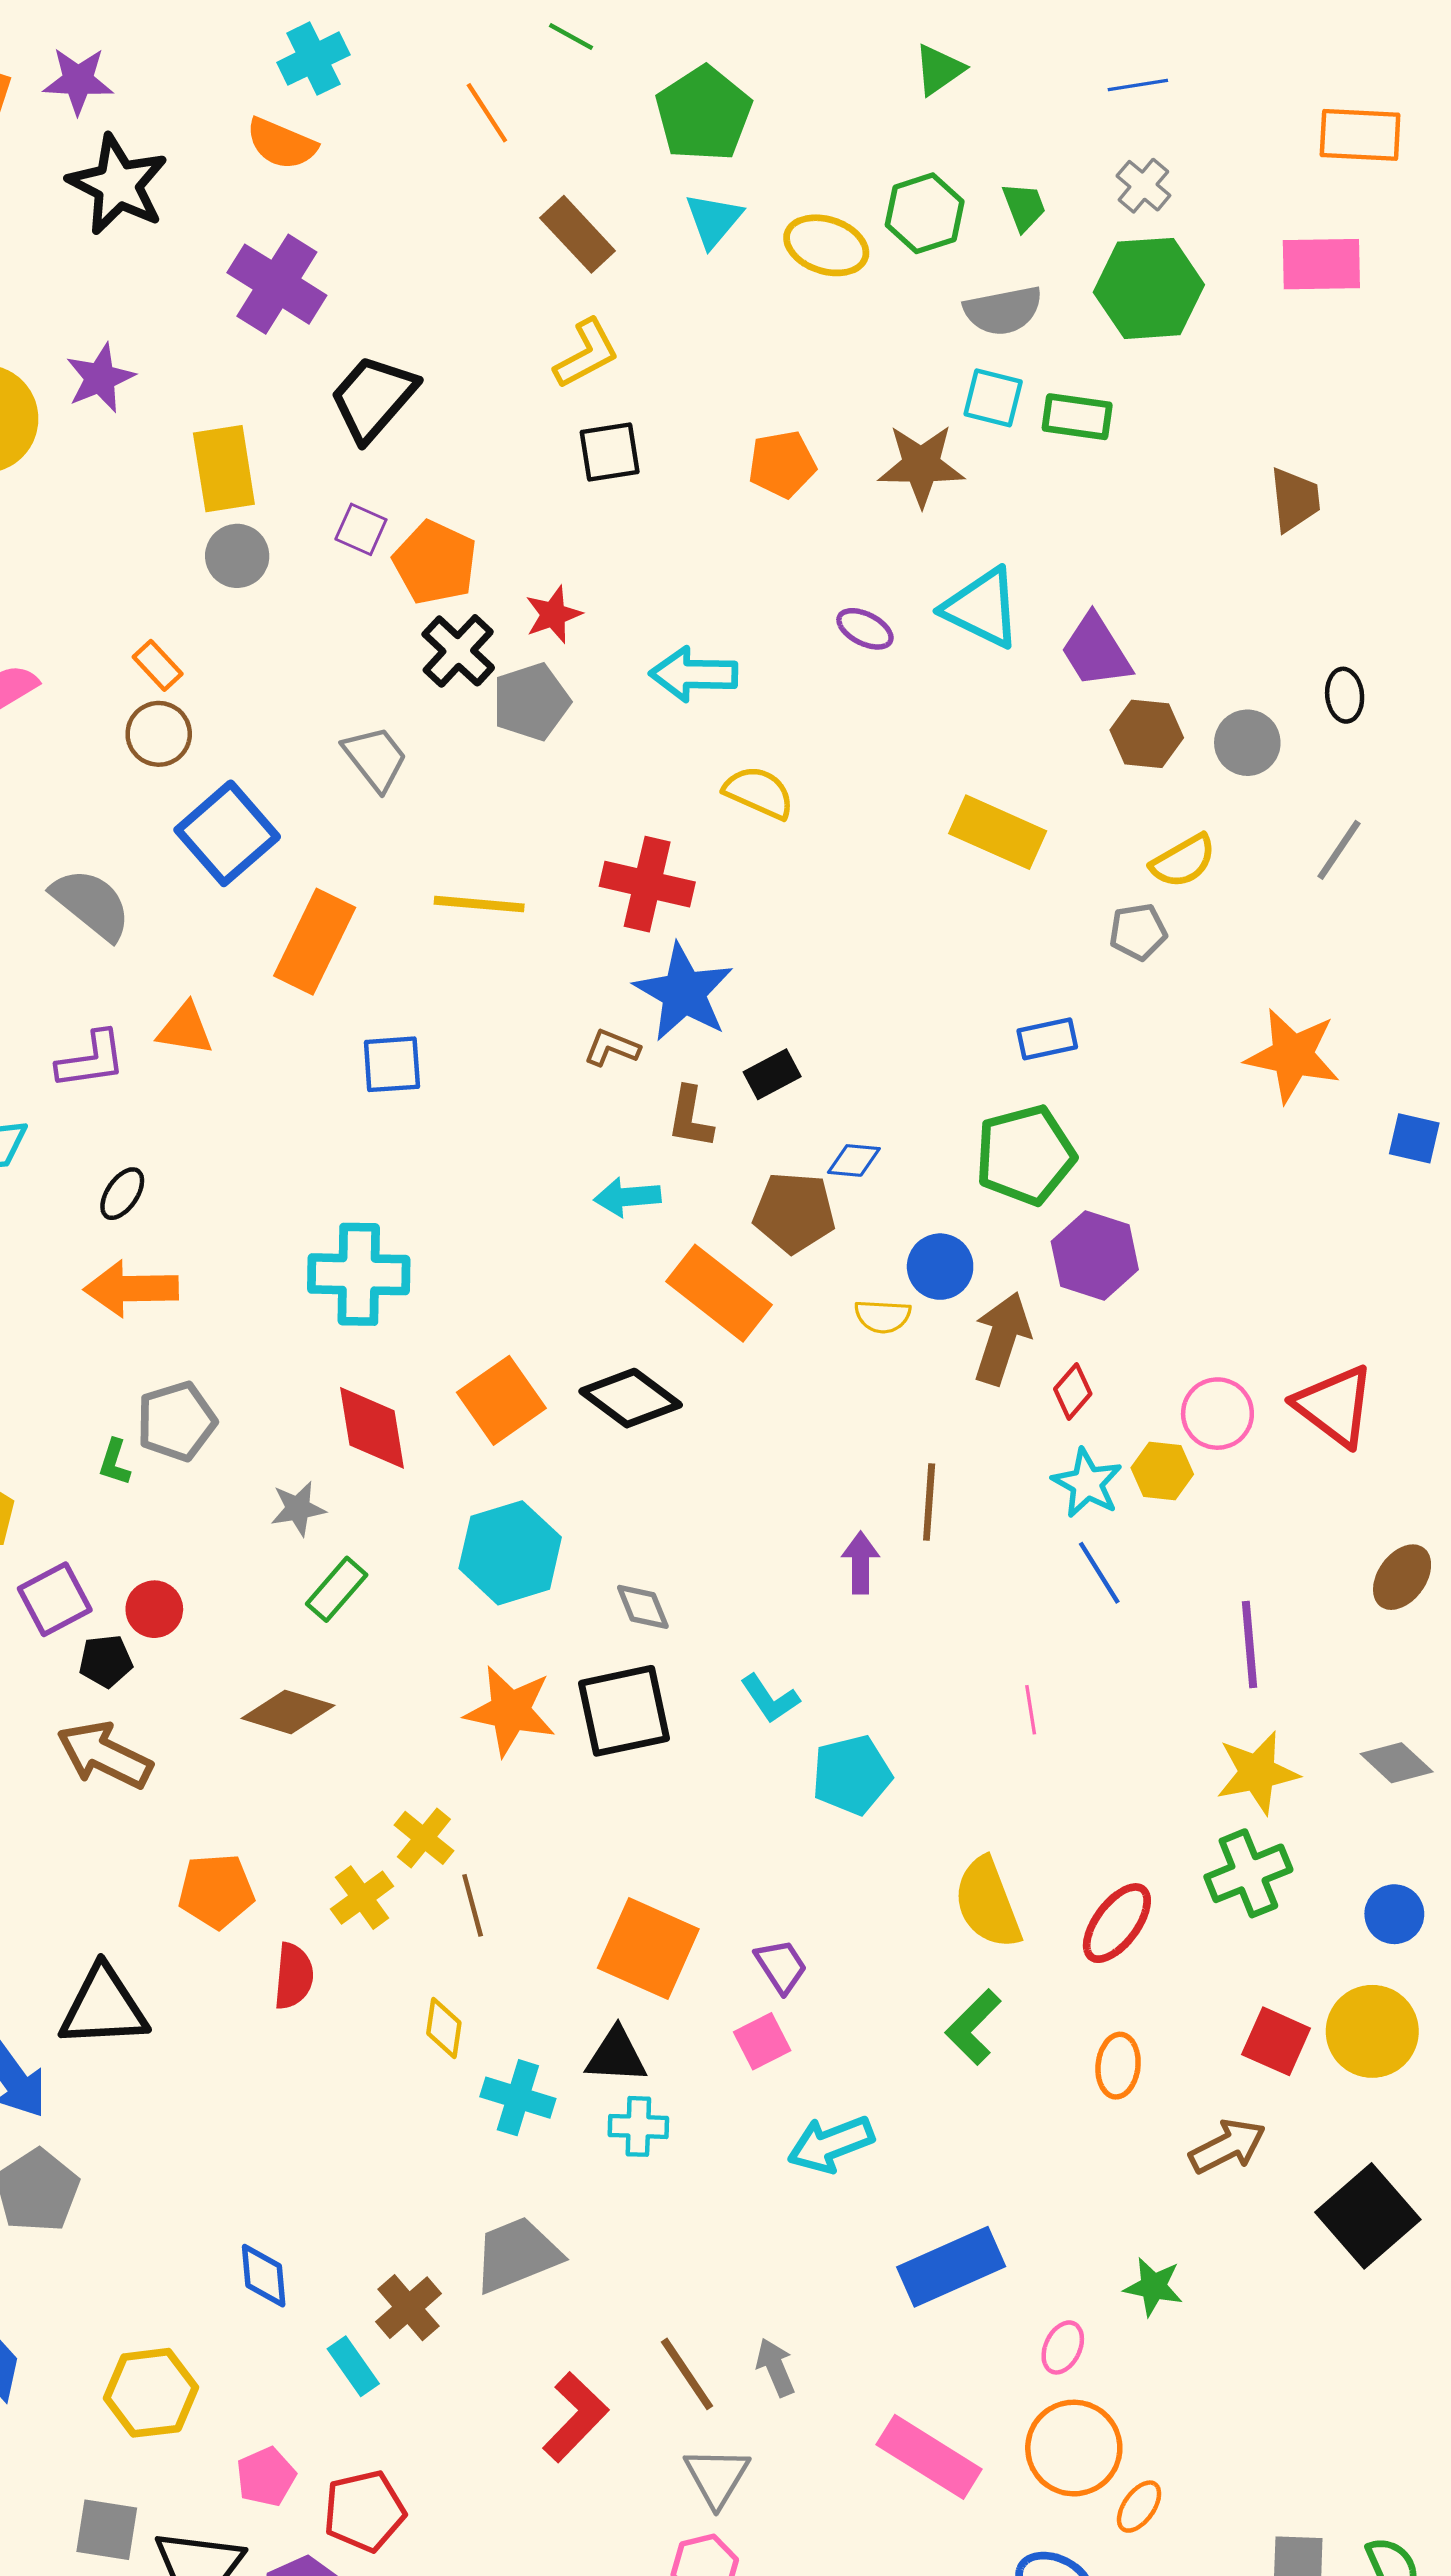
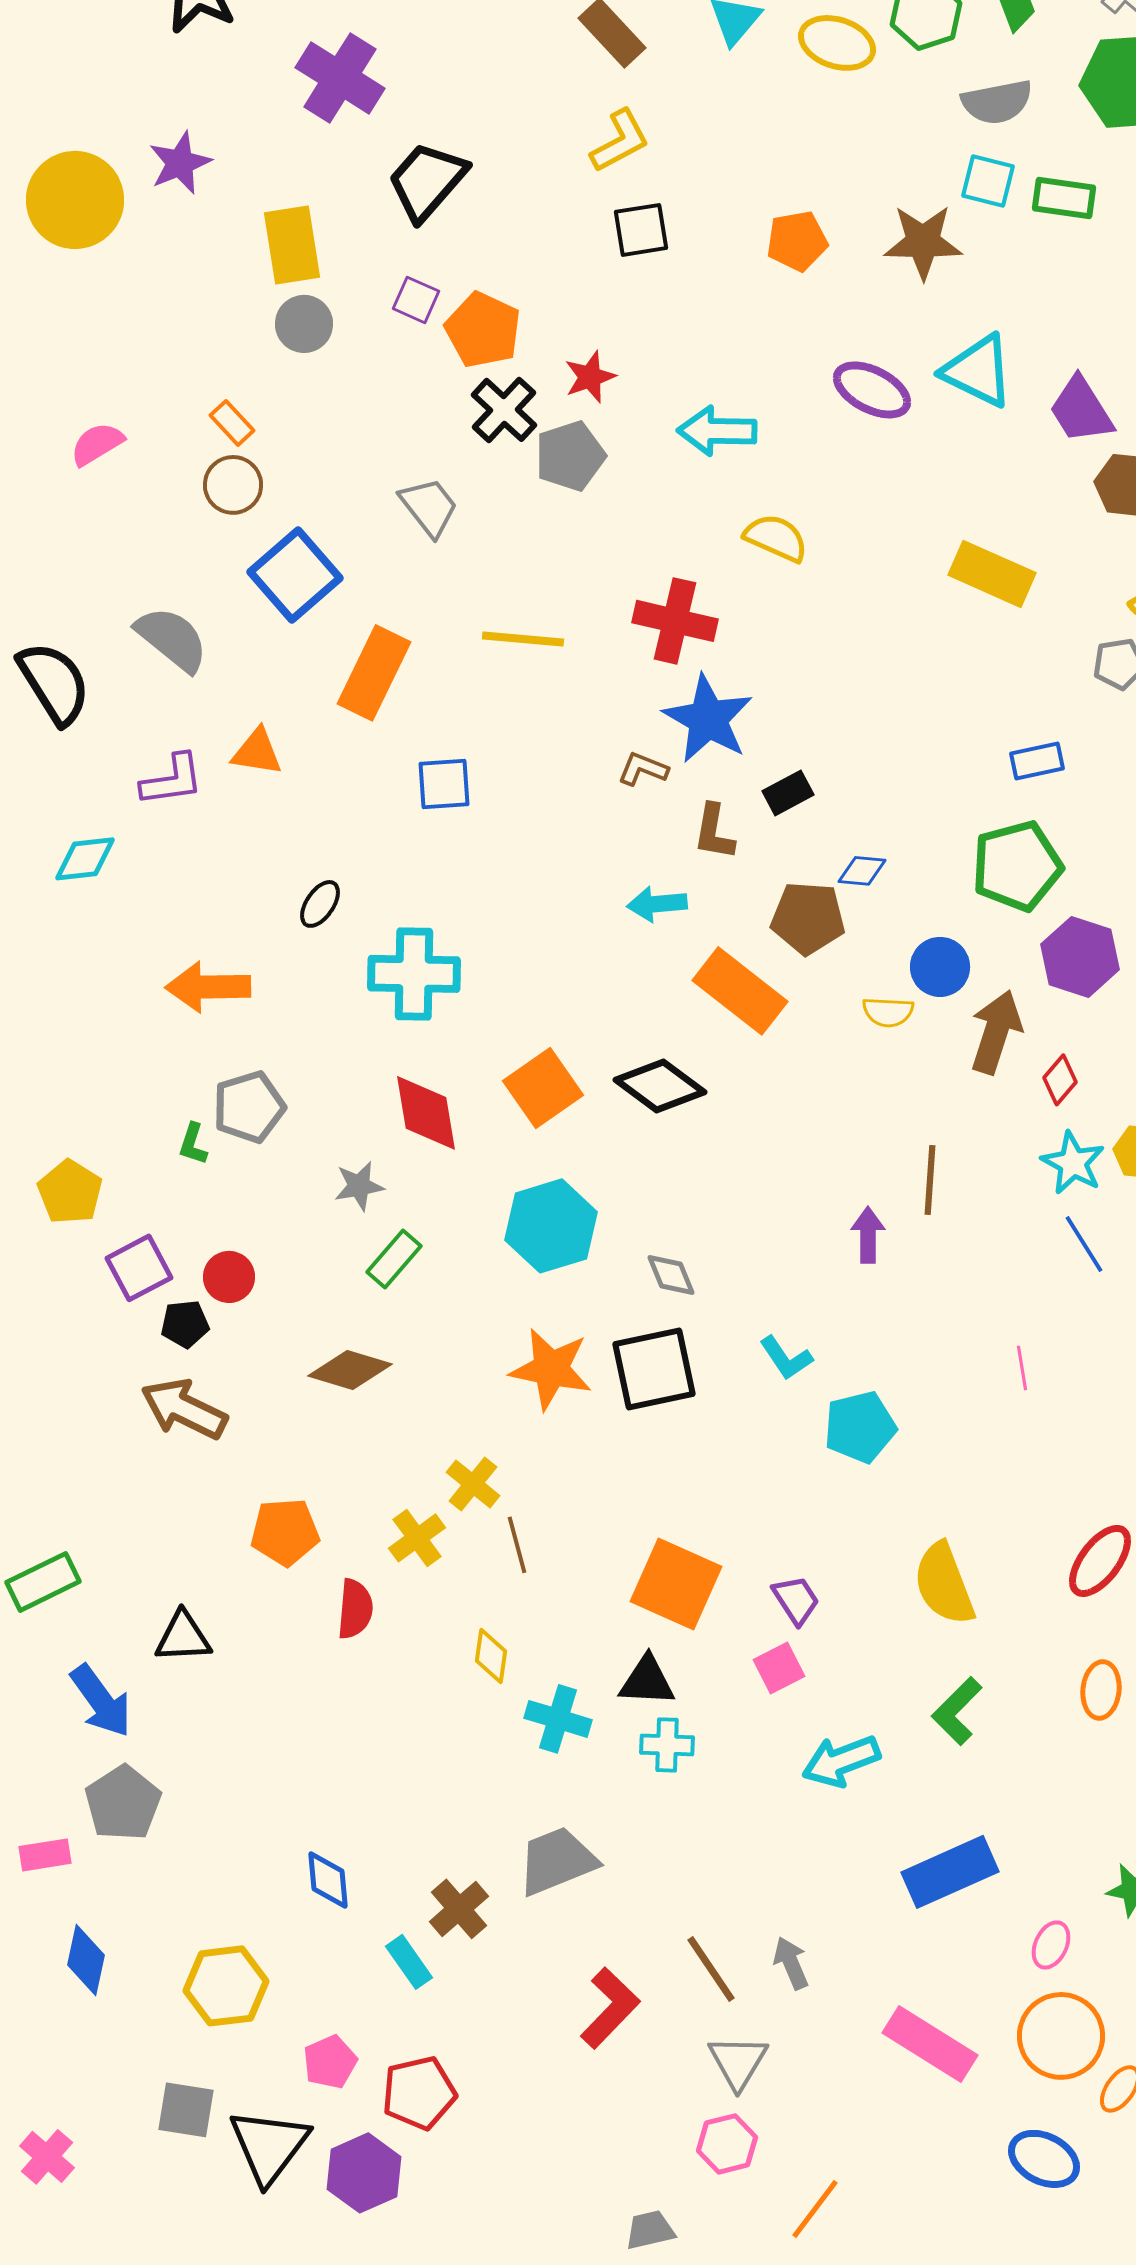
purple ellipse: (865, 629) -> (872, 390), size x1.5
black ellipse: (122, 1194) -> (320, 904), moved
yellow semicircle: (988, 1903) -> (944, 1584), moved
black triangle: (103, 2007) -> (183, 1637), size x0.7
green L-shape: (973, 2027) -> (957, 1711), moved

